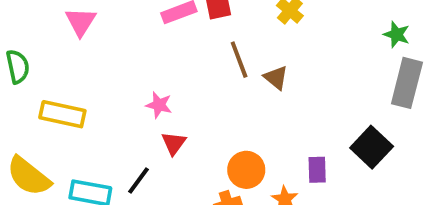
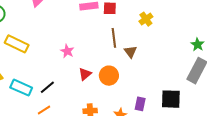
red triangle: (174, 143) -> (85, 74), moved
black square: (372, 147) -> (171, 99), turned 35
orange circle: (246, 170) -> (109, 76), moved

